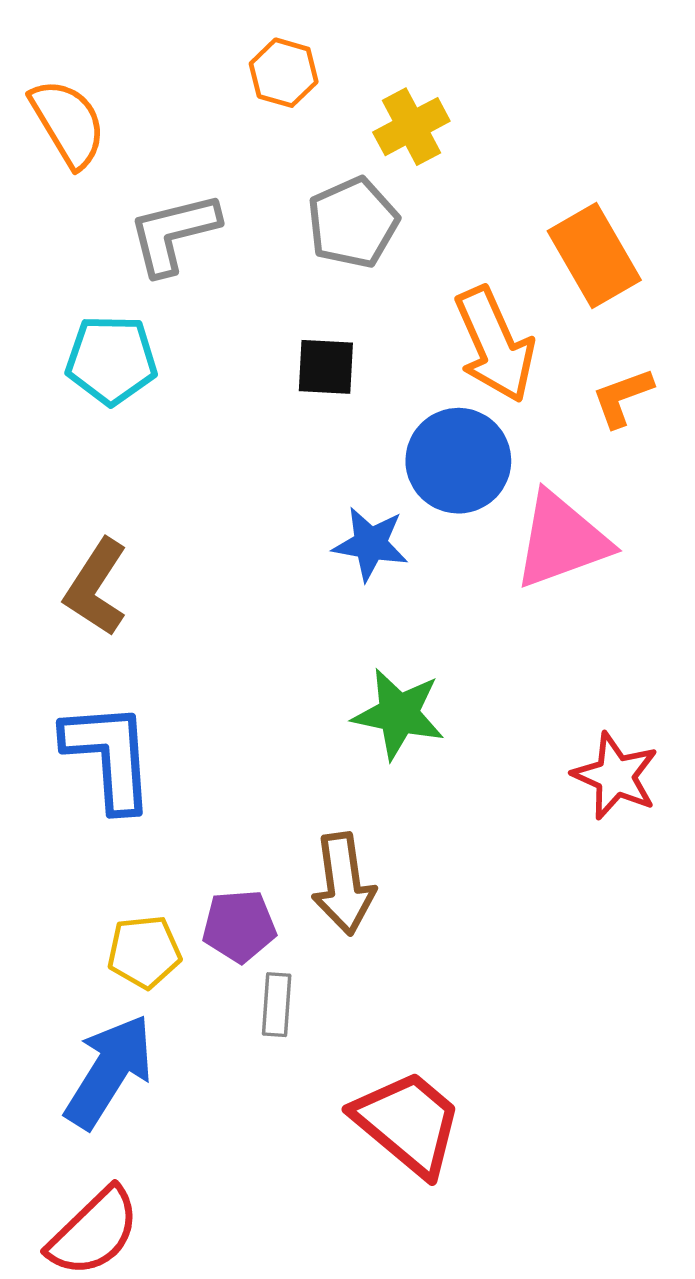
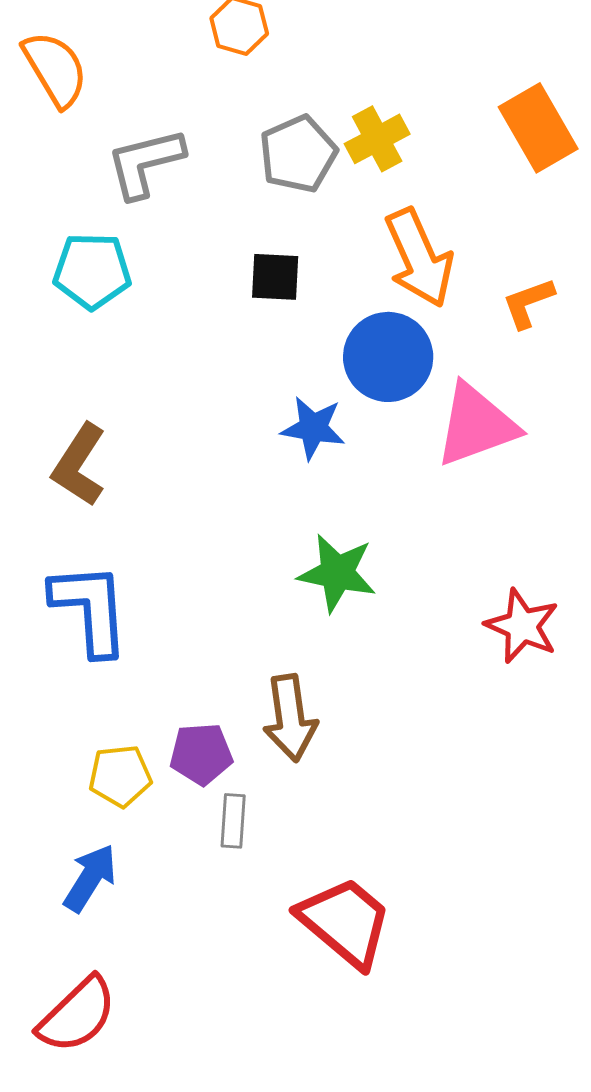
yellow cross: (411, 127) -> (377, 139), moved
orange rectangle: (594, 256) -> (538, 128), moved
blue arrow: (109, 1071) -> (90, 878), size x0.7

